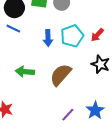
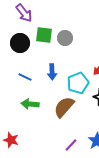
blue line: (13, 29) -> (25, 77), moved
cyan pentagon: (72, 36) -> (78, 83), moved

